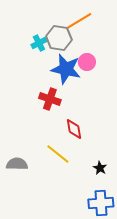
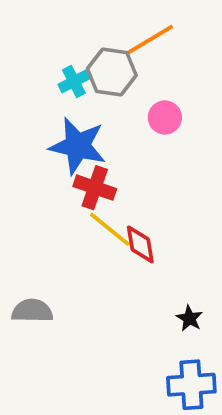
blue star: (66, 69) -> (78, 146), moved
yellow line: (58, 154) -> (110, 229), moved

